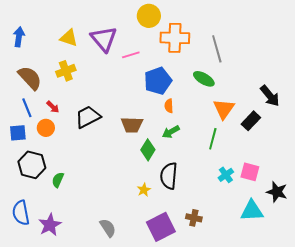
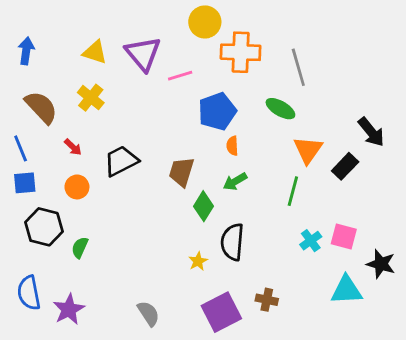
yellow cross: (66, 71) -> (91, 98), turned -30
blue line: (27, 108) -> (21, 148), moved
brown trapezoid: (132, 125) -> (181, 172), turned 105
orange circle: (46, 128) -> (77, 187), moved

